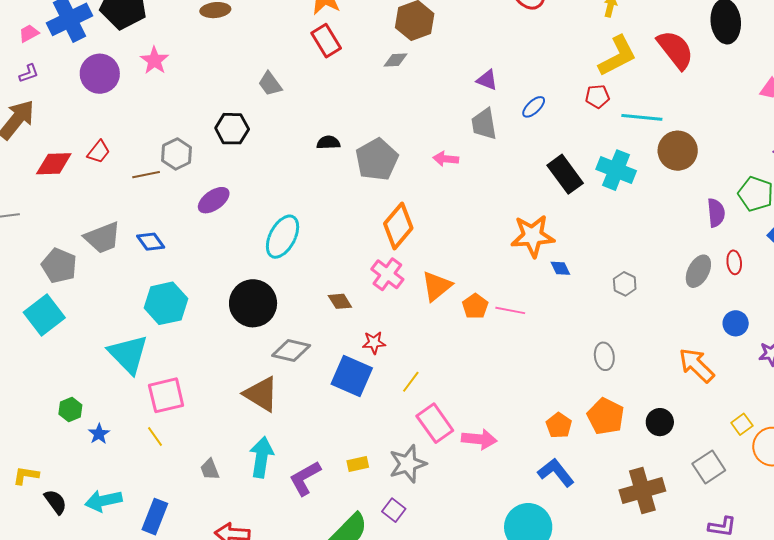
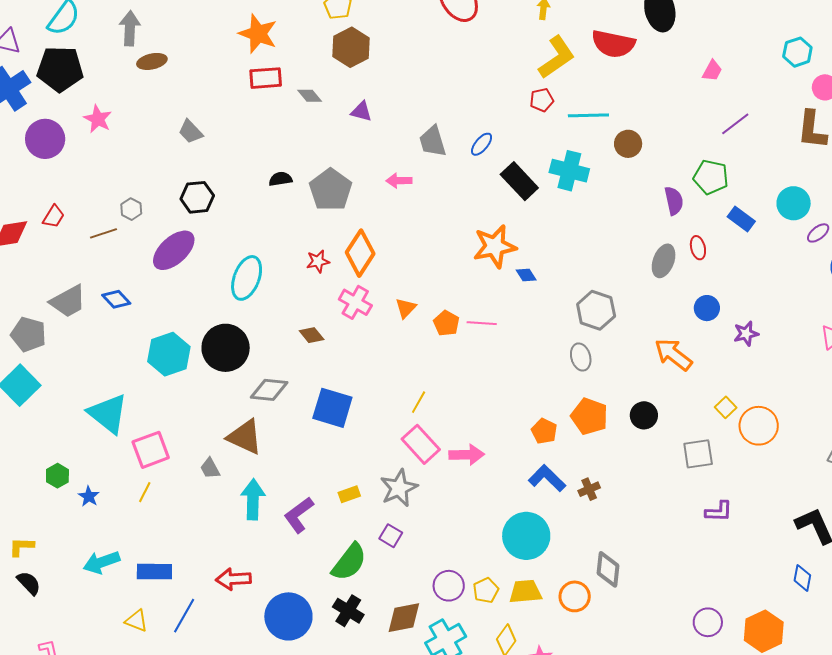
red rectangle: (326, 41) -> (266, 78), turned -56
red semicircle: (675, 50) -> (613, 44), turned 147
gray diamond: (396, 60) -> (310, 96), moved, turned 60
purple triangle: (487, 80) -> (361, 111), moved
gray trapezoid: (270, 84) -> (191, 132), moved
blue ellipse: (534, 107) -> (482, 144), moved
black hexagon: (232, 129) -> (197, 197), moved
brown circle: (678, 151) -> (628, 144), size x0.7
gray hexagon: (177, 154) -> (131, 209), size x0.7
purple ellipse: (214, 200) -> (174, 250), size x1.4
gray hexagon: (625, 284) -> (596, 310), moved, size x1.6
orange triangle: (437, 286) -> (406, 308), size x0.7
cyan hexagon: (166, 303) -> (169, 354), moved
red star: (374, 343) -> (318, 261), moved
yellow line: (411, 382) -> (419, 402), moved
yellow line: (155, 437) -> (145, 492), turned 70
gray square: (709, 467) -> (698, 454), turned 32
gray trapezoid: (210, 469) -> (210, 468), moved
brown cross: (642, 491) -> (589, 489), moved, size x0.5
black semicircle: (55, 502) -> (29, 583), moved
blue rectangle: (155, 517) -> (154, 572), turned 76

